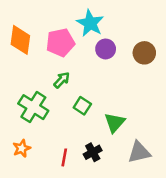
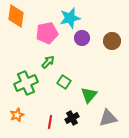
cyan star: (90, 23) -> (70, 18), turned 30
orange diamond: (20, 40) -> (16, 16), moved
green cross: (33, 107) -> (26, 83), turned 35

